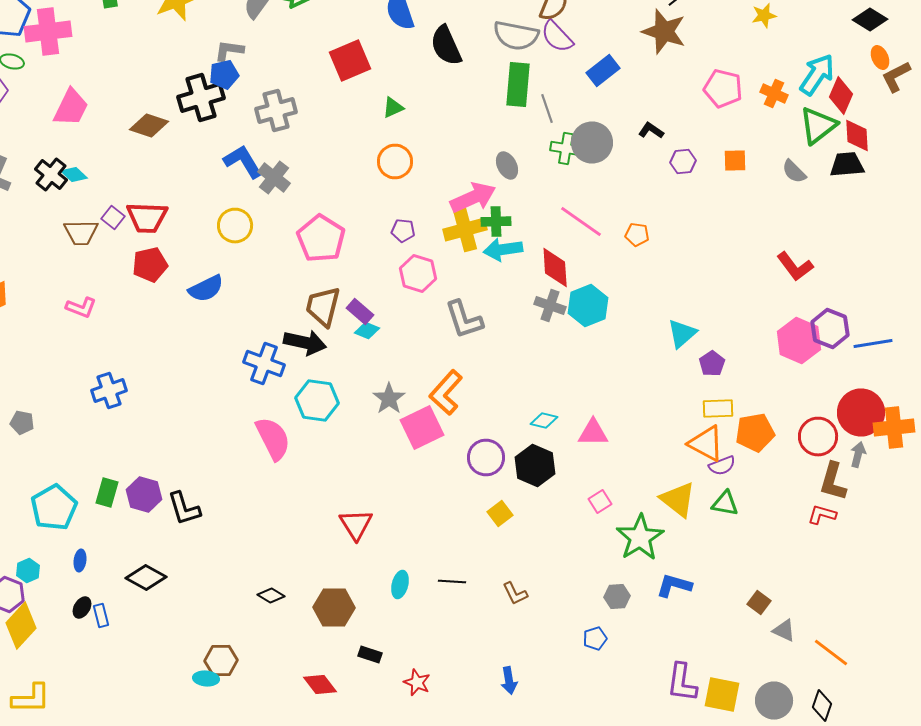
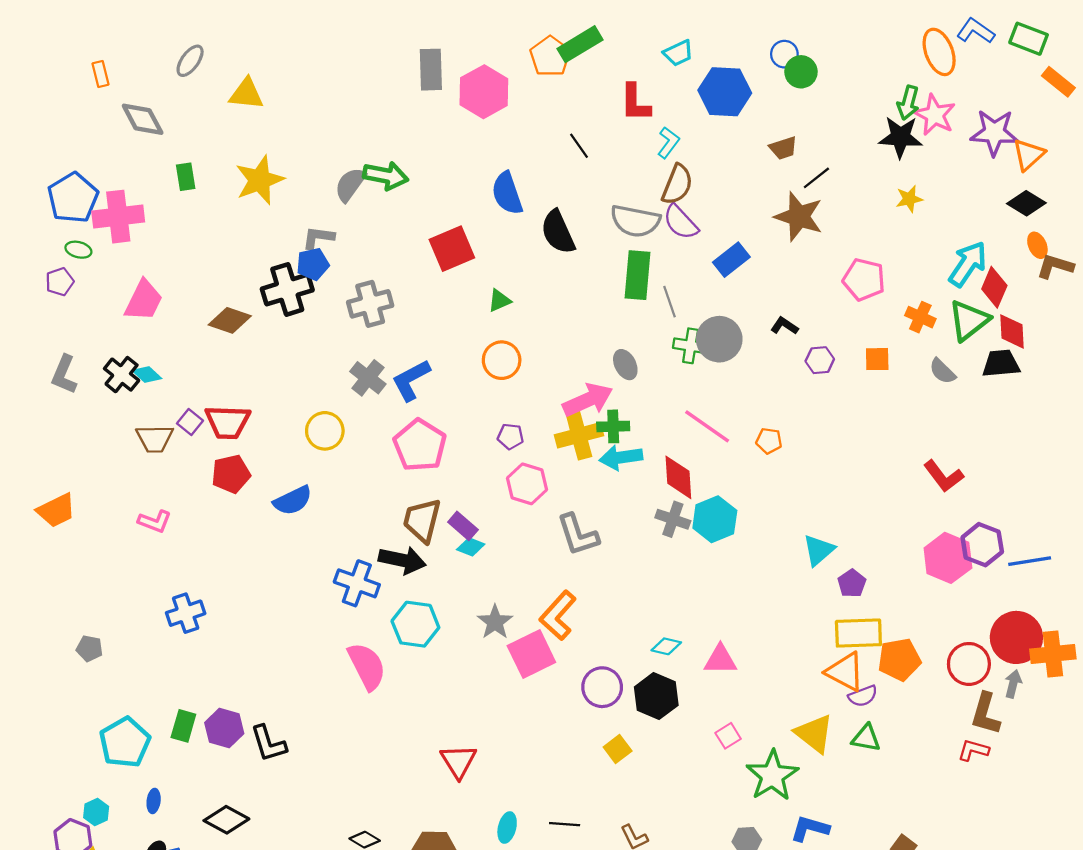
brown L-shape: (896, 76) -> (1055, 266), turned 44
orange cross: (774, 94) -> (920, 317), moved
blue L-shape: (243, 162) -> (411, 380), moved, turned -87
yellow rectangle: (718, 408) -> (858, 633), size x1.4

